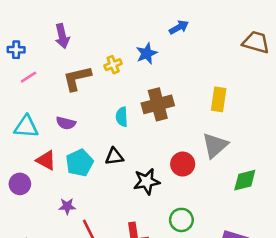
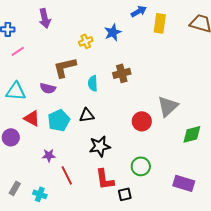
brown L-shape: (77, 78) -> (65, 67), moved
yellow rectangle: (219, 99) -> (160, 23), moved
brown cross: (158, 104) -> (122, 73), size x0.7
black star: (147, 181) -> (100, 146), moved

